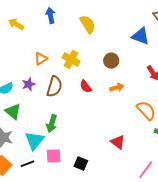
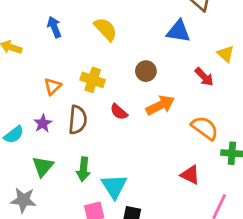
orange arrow: (117, 87) -> (160, 105), size x1.5
green triangle: (13, 111) -> (43, 167), moved, turned 42
cyan triangle: (34, 140) -> (114, 186), moved
red triangle: (118, 142) -> (190, 175), moved

